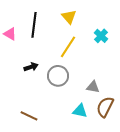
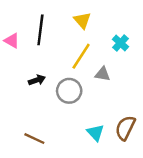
gray triangle: (93, 87) -> (103, 74), moved
cyan triangle: (80, 111) -> (95, 133), turned 35

